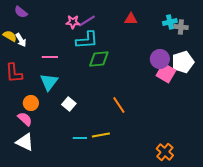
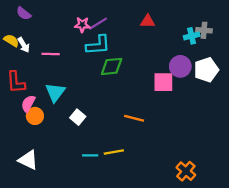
cyan cross: (170, 22) -> (192, 36), moved
pink line: (50, 57) -> (51, 54), moved
pink square: (166, 73) -> (163, 82), moved, turned -30
orange line: (119, 105) -> (134, 118), turned -42
pink semicircle: (25, 119) -> (28, 104), moved, turned -105

